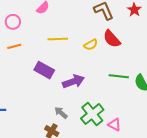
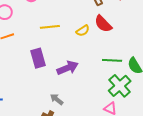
purple rectangle: (44, 70) -> (38, 58), turned 48
green cross: (92, 114) -> (120, 86), moved

